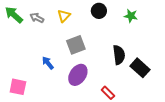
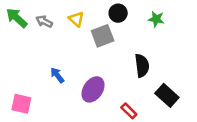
yellow triangle: (64, 16) -> (76, 19), turned -32
gray square: (76, 45) -> (103, 36), moved
black rectangle: (140, 68) -> (167, 95), moved

